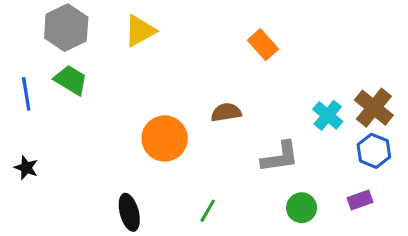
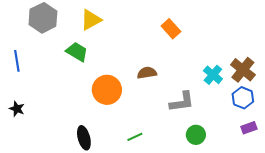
green trapezoid: (71, 80) -> (77, 52), moved
purple rectangle: (360, 200) -> (249, 128), moved
green line: (208, 211) -> (135, 137), turned 35

